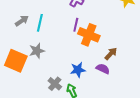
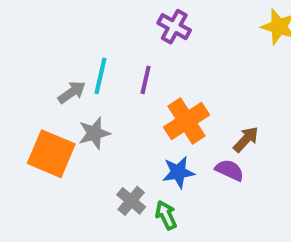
gray arrow: (22, 21) -> (72, 92), moved
purple line: (76, 25) -> (146, 80), moved
orange cross: (89, 35) -> (187, 121), moved, turned 35

